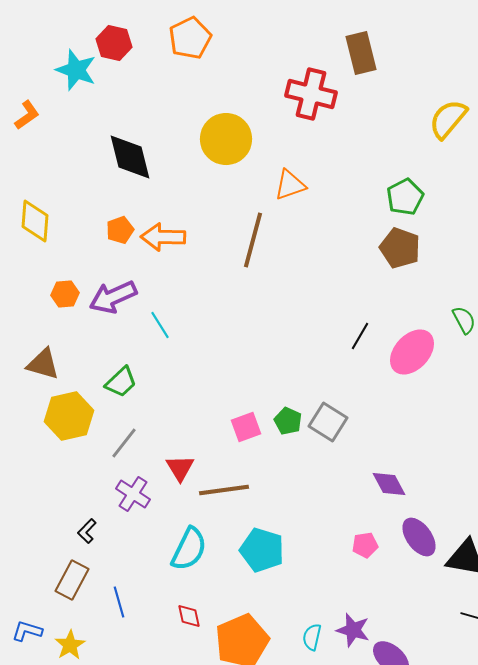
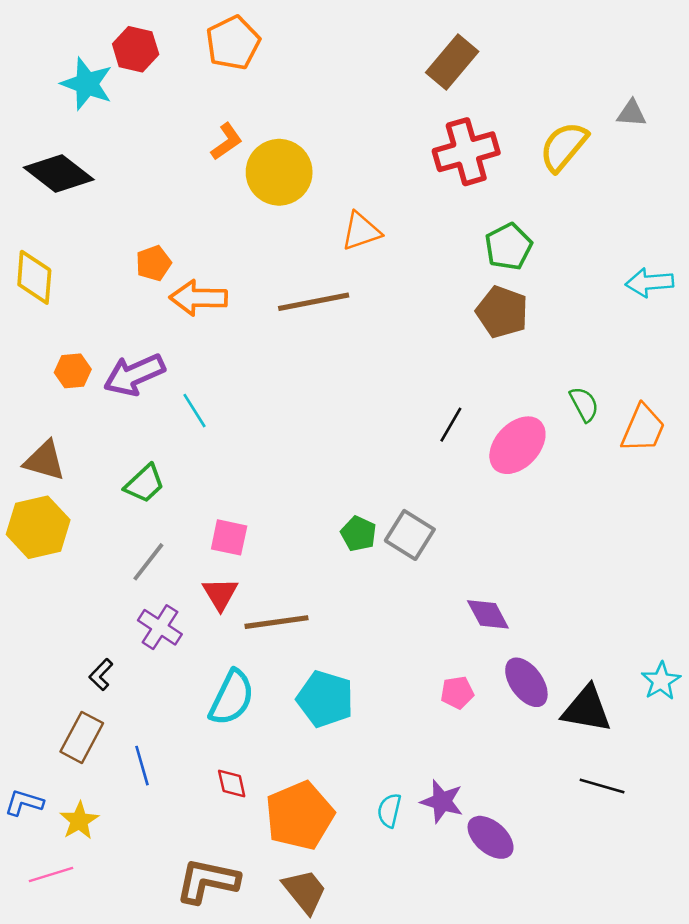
brown rectangle: (361, 53) -> (452, 62), turned 54
red cross: (311, 94) -> (466, 152), moved, turned -30
orange L-shape: (27, 115) -> (227, 141), moved
black diamond: (130, 157) -> (59, 174), moved, turned -38
orange pentagon: (120, 230) -> (154, 263), moved
brown line: (253, 240) -> (314, 302), turned 64
yellow hexagon: (69, 416) -> (38, 527), moved
pink square: (246, 427) -> (229, 537), moved, turned 32

